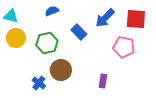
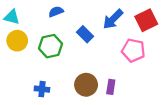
red square: (136, 19) -> (146, 20), turned -30
brown circle: (61, 70) -> (86, 85), moved
blue cross: (39, 83) -> (42, 89), turned -32

